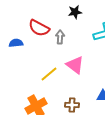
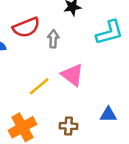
red semicircle: (39, 28) -> (26, 27), turned -50

